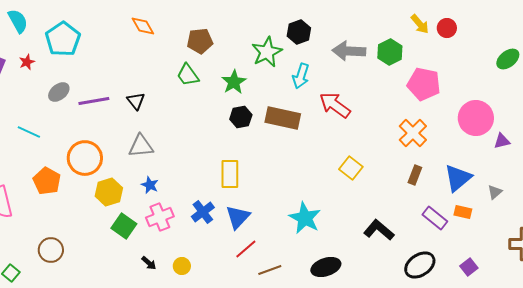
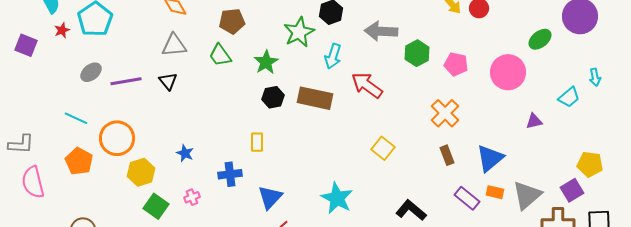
green hexagon: (390, 52) -> (417, 53), moved
red star: (27, 62) -> (62, 30), moved
pink pentagon: (424, 84) -> (456, 64), size x0.7
pink circle: (476, 118) -> (508, 72), moved
cyan line: (29, 132) -> (76, 118), moved
gray triangle: (141, 146) -> (174, 45), moved
yellow rectangle: (230, 174) -> (257, 142), moved, size x0.7
brown rectangle: (415, 175) -> (447, 155), turned -42
blue star: (150, 185) -> (185, 153), moved
gray triangle: (495, 192) -> (527, 195), moved, size x2.0
blue cross: (203, 212) -> (230, 174), moved, turned 30
pink cross: (160, 217) -> (192, 197), size x0.6

